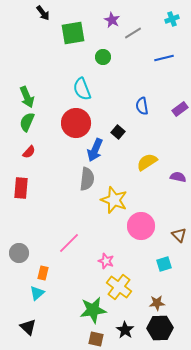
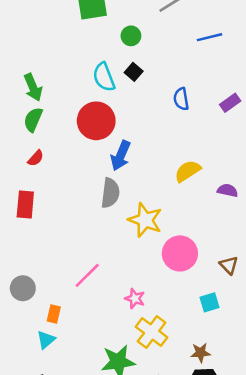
black square: (118, 132) -> (134, 72), moved

